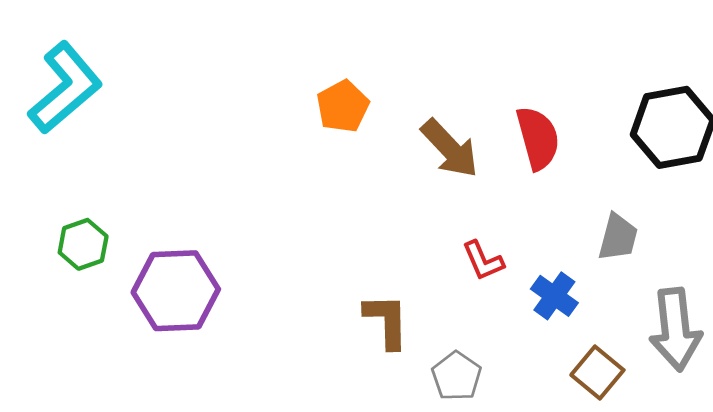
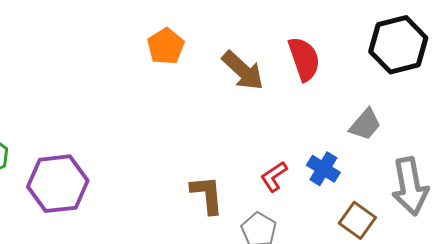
gray trapezoid: (618, 237) -> (365, 124), turned 30
red L-shape: (483, 261) -> (274, 176), moved, turned 84

